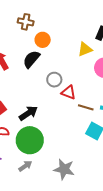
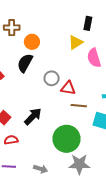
brown line: (86, 107) -> (79, 106), moved
green circle: (30, 140) -> (67, 139), moved
gray arrow: (25, 166) -> (41, 169), turned 64

